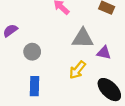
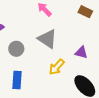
gray triangle: (83, 38) -> (47, 39), moved, turned 30

